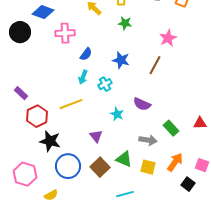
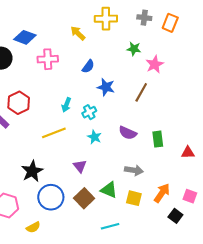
green star: (125, 23) -> (134, 49), moved
blue semicircle: (86, 54) -> (88, 66), moved
cyan star: (117, 114) -> (94, 137), moved
red hexagon: (37, 116) -> (19, 103), moved
green rectangle: (171, 128) -> (158, 139), moved, turned 35
black star: (50, 141) -> (32, 171), turned 30

